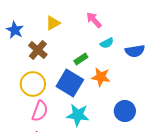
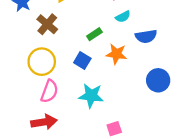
blue semicircle: (135, 51) -> (146, 36), moved
blue square: (70, 83) -> (82, 61), size x0.6
blue circle: (125, 111) -> (158, 80), moved

